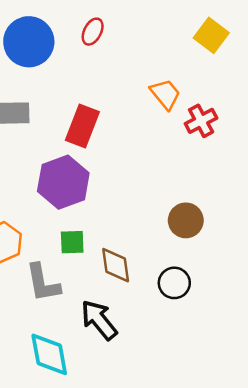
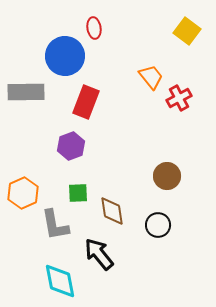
red ellipse: (93, 32) -> (94, 28), turned -35
blue circle: (29, 42) -> (65, 56), moved
purple hexagon: (63, 182) -> (71, 146), size x0.7

